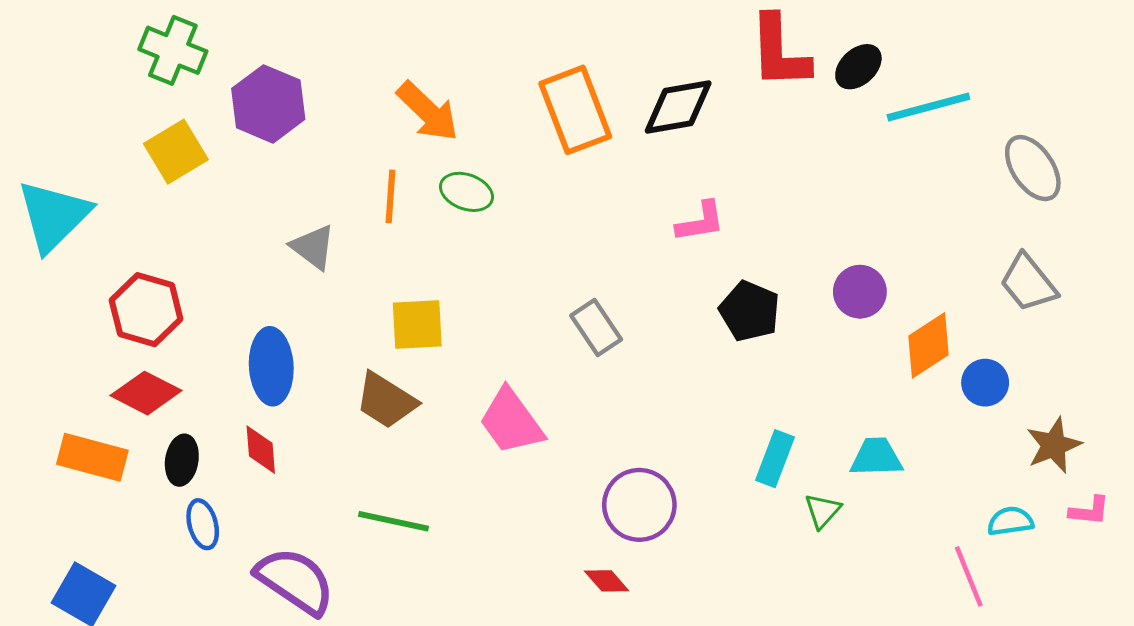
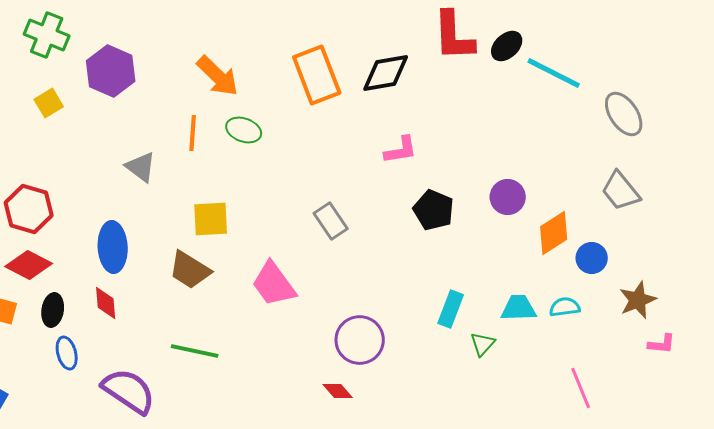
cyan line: (928, 107) -> (554, 73), turned 42
yellow square: (176, 152) -> (49, 103), size x0.7
cyan semicircle: (1010, 521) -> (565, 307), moved

